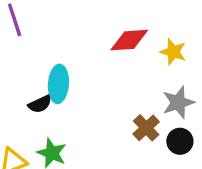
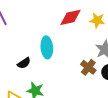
cyan ellipse: (58, 84) -> (47, 47), moved

